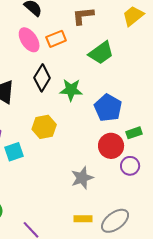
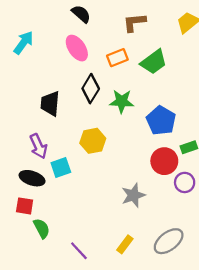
orange rectangle: (56, 39) -> (117, 58), moved
yellow rectangle: (83, 219) -> (125, 244), moved, turned -54

